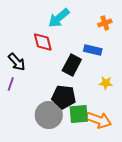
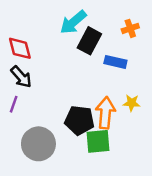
red diamond: (43, 42) -> (20, 48), moved
black rectangle: (72, 65) -> (89, 41), moved
gray circle: (49, 115) -> (38, 144), moved
orange arrow: (99, 120) -> (105, 113), moved, turned -105

